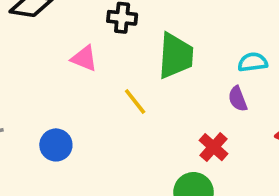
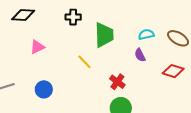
pink triangle: (84, 58) -> (37, 47), moved, turned -42
red cross: (214, 147) -> (117, 82), moved

